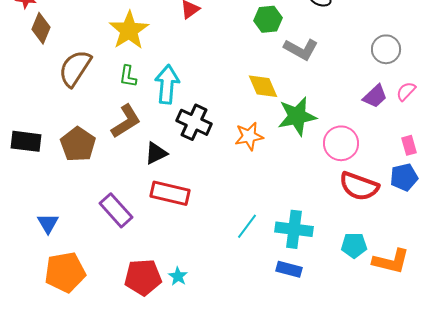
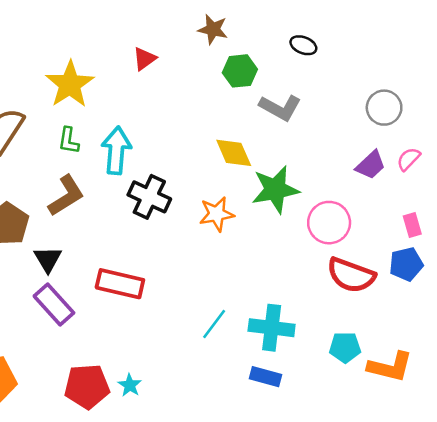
black triangle: (156, 153) -> (48, 259), moved, turned -35

